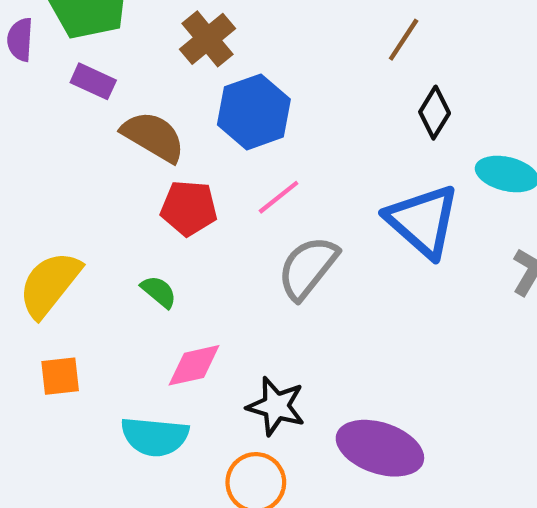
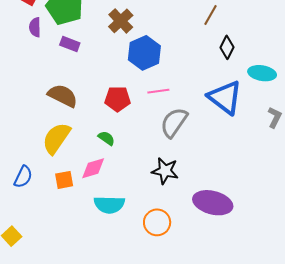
brown semicircle: (153, 137) -> (63, 96), moved
pink line: (279, 197) -> (158, 91), turned 35
pink diamond: (194, 365) -> (93, 168), moved
black star: (276, 406) -> (165, 171), moved

